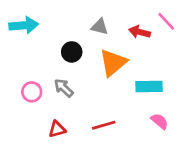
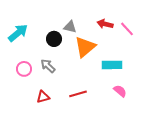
pink line: (166, 21) -> (127, 29), moved
cyan arrow: (24, 25) -> (18, 33), moved, turned -35
gray triangle: (100, 27) -> (70, 27), moved

